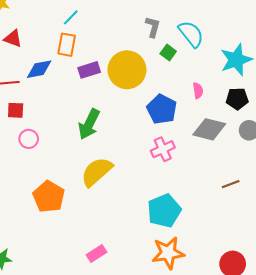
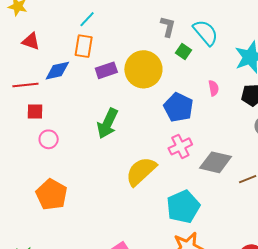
gray diamond: (209, 129) -> (216, 162), moved
yellow semicircle: (97, 172) -> (141, 171), moved
orange pentagon: (49, 197) -> (52, 195), moved

